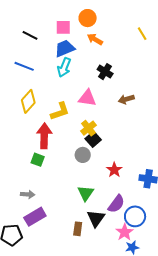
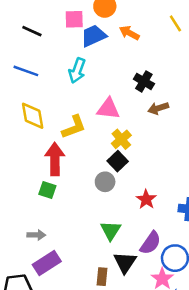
orange arrow: (95, 39) -> (129, 33), moved
blue trapezoid: (65, 48) -> (94, 36), moved
black cross: (105, 72) -> (144, 81), moved
yellow diamond: (28, 101) -> (33, 116), turned -50
yellow cross: (88, 128) -> (121, 139), moved

